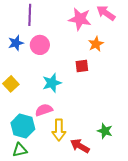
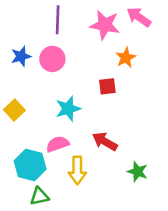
purple line: (30, 15) -> (58, 20), moved
red arrow: (80, 146) -> (105, 141), moved
green triangle: (20, 150) -> (39, 196), moved

